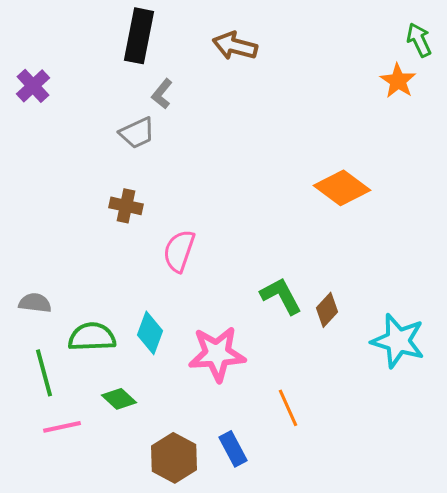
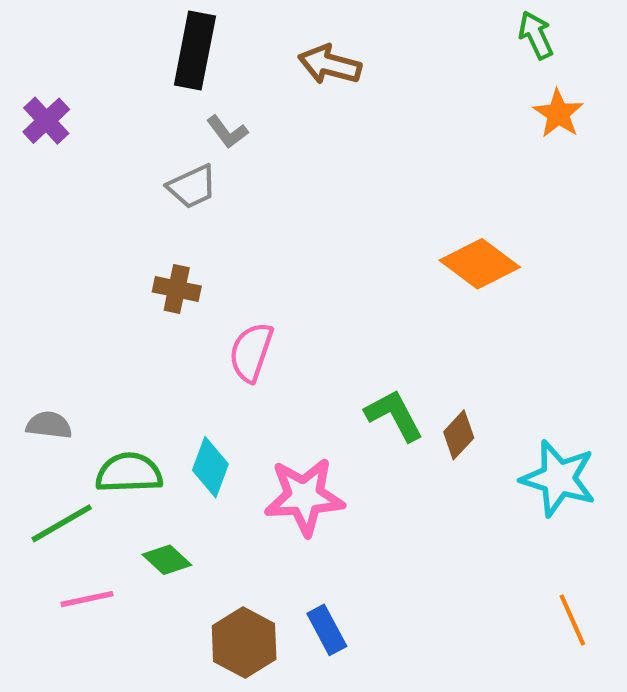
green arrow: (419, 40) -> (536, 35), moved
gray L-shape: (162, 94) -> (227, 132), turned -76
green line: (44, 373) -> (62, 523), turned 75
orange line: (288, 408) -> (572, 620), moved

